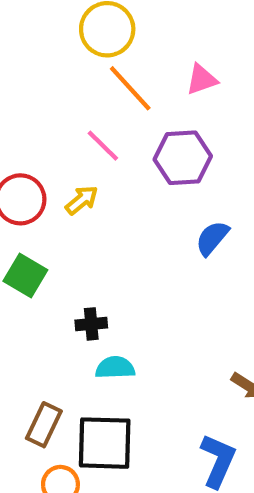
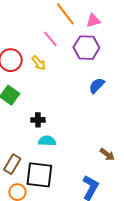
pink triangle: (202, 79) -> (93, 21), moved
yellow arrow: (82, 200) -> (39, 63), turned 84

